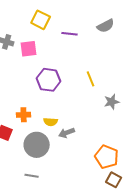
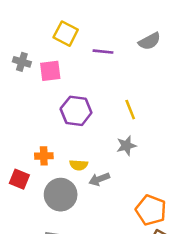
gray star: (112, 102) -> (126, 146), moved

